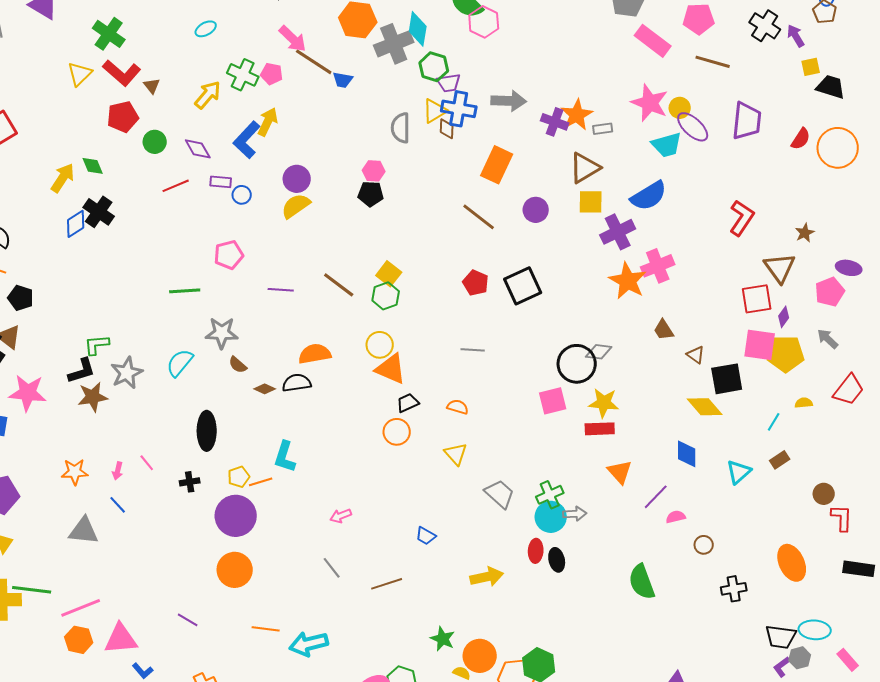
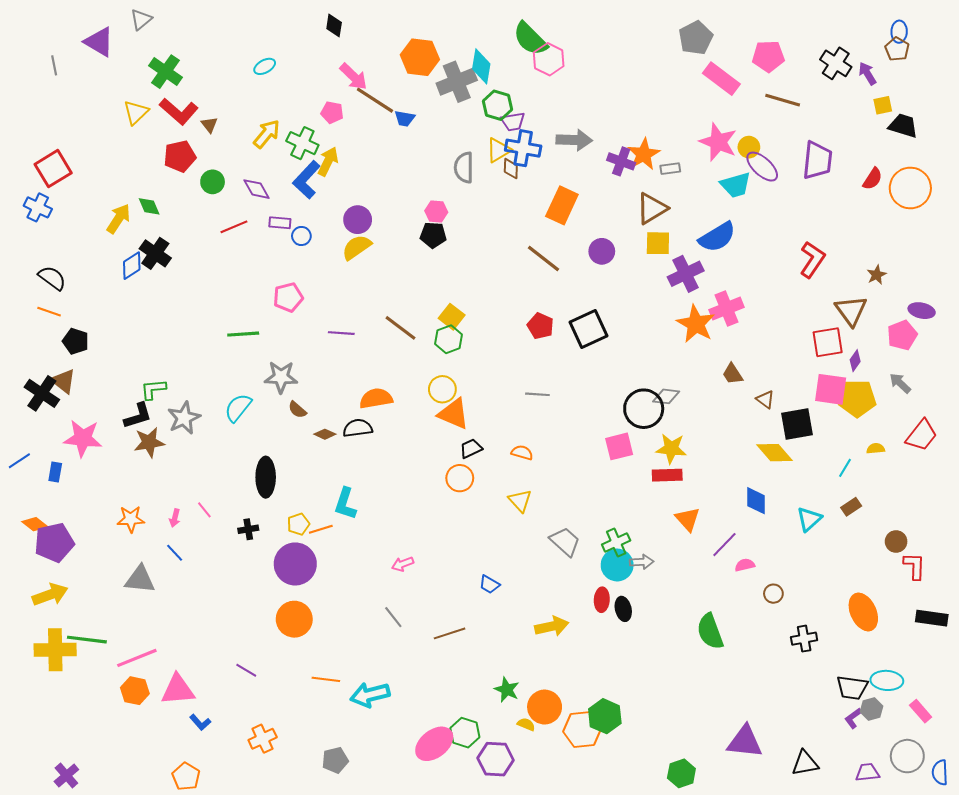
green cross: (243, 75) -> (302, 143), moved

